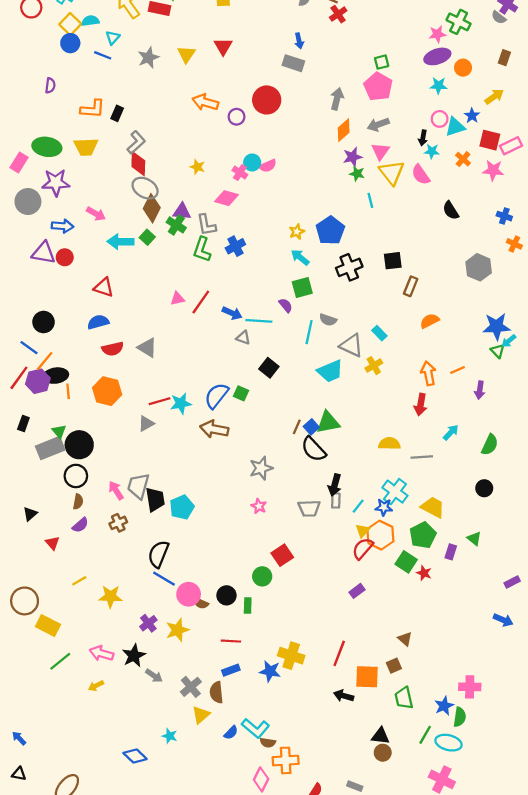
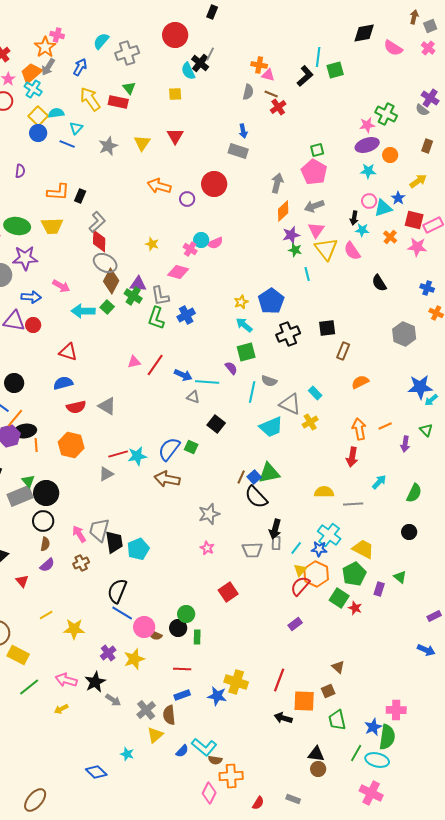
green triangle: (498, 351) -> (426, 430), moved
green circle: (262, 576) -> (186, 614), moved
green semicircle: (460, 717) -> (387, 737), size x1.4

